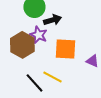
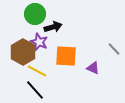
yellow line: (52, 77) -> (37, 71), moved

